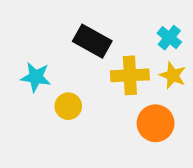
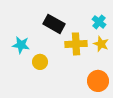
orange circle: (156, 123) -> (98, 81), moved

